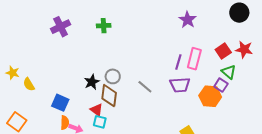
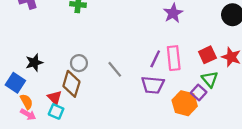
pink rectangle: (194, 59) -> (174, 58), turned -30
black star: (92, 82) -> (34, 63), moved
gray line: (145, 87) -> (115, 69), moved
orange semicircle: (65, 123) -> (26, 102), moved, turned -40

